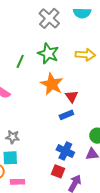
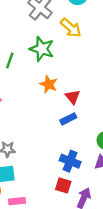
yellow arrow: (85, 55) -> (71, 28), moved, turned 42
orange star: (52, 84) -> (49, 84), size x0.7

